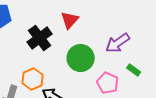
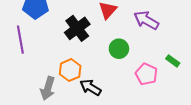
purple arrow: (118, 43) -> (146, 20), moved, turned 65
green circle: (81, 58) -> (119, 49), size x0.7

